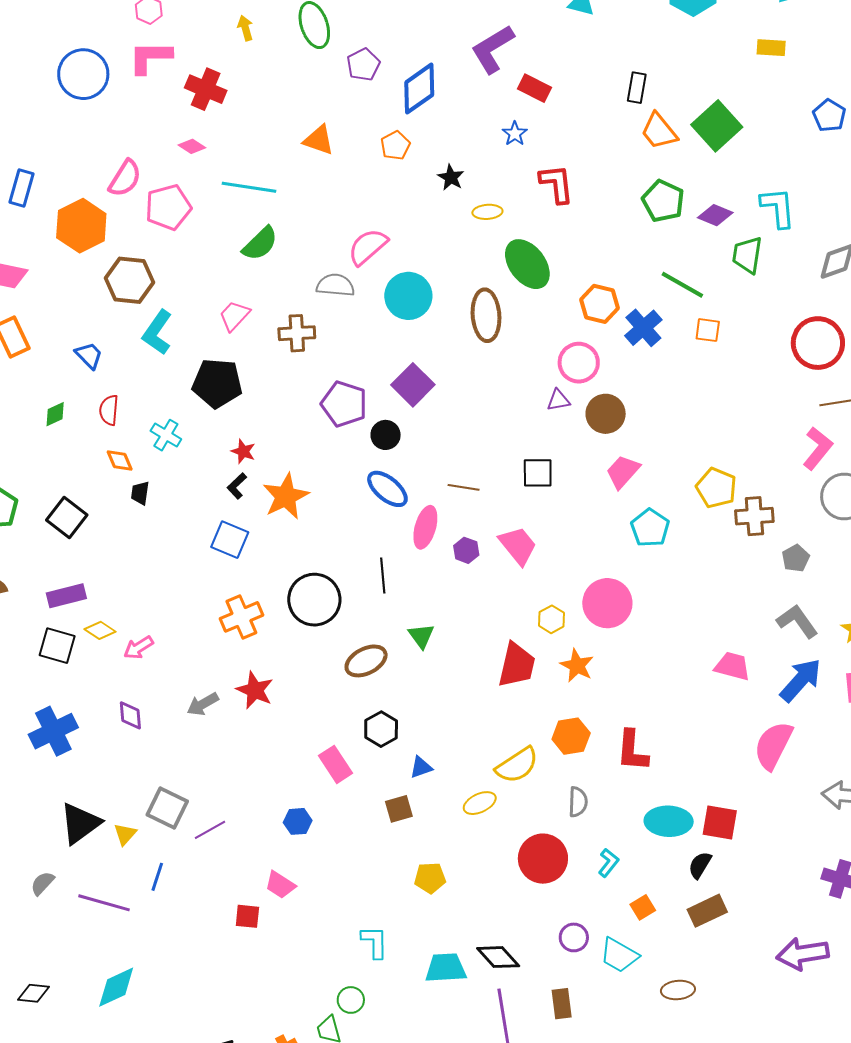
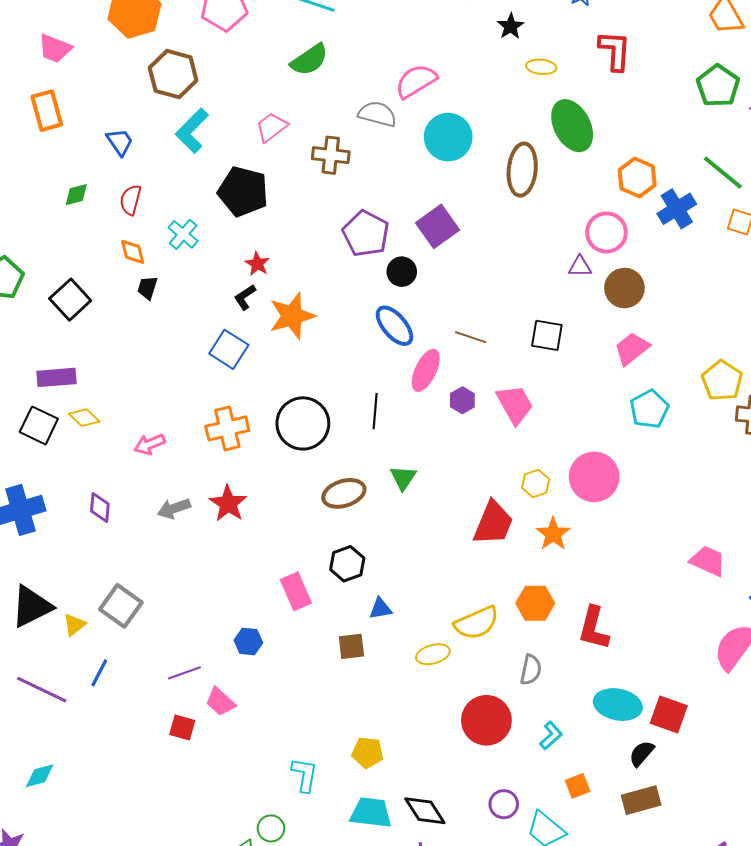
pink arrow: (138, 648) -> (150, 444), moved
purple line: (210, 830) -> (184, 673), moved
yellow pentagon: (430, 878) -> (368, 752), moved
cyan diamond: (116, 987) -> (40, 776), size x0.7

